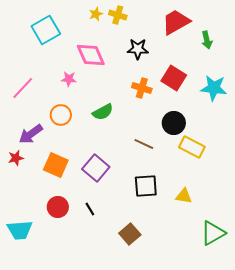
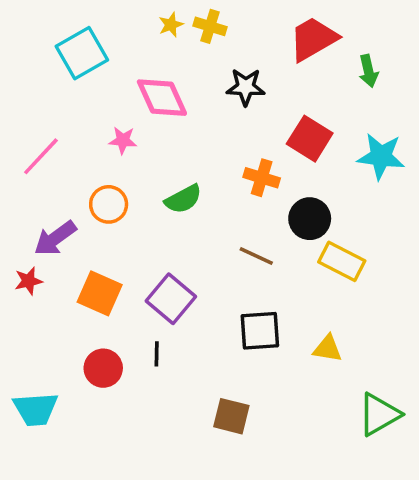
orange cross: (142, 88) -> (262, 178), moved
black line: (90, 209) -> (157, 354), moved, turned 32
brown square: (130, 234) -> (231, 416), turned -35

